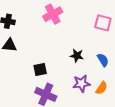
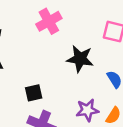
black star: (77, 56) -> (80, 59), moved, size x1.5

